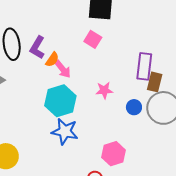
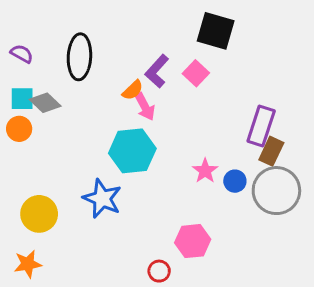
purple L-shape: (37, 48) -> (157, 71), moved
pink star: (104, 90) -> (205, 171), moved, turned 30
blue star: (65, 131) -> (102, 199), moved

